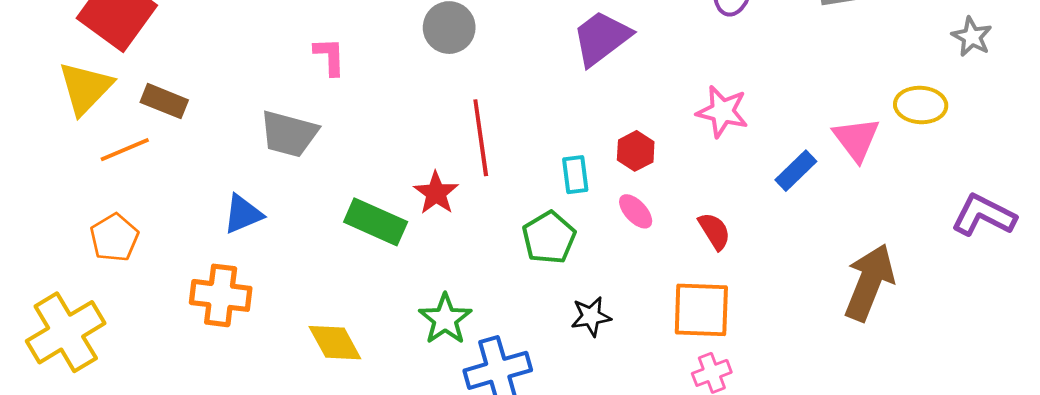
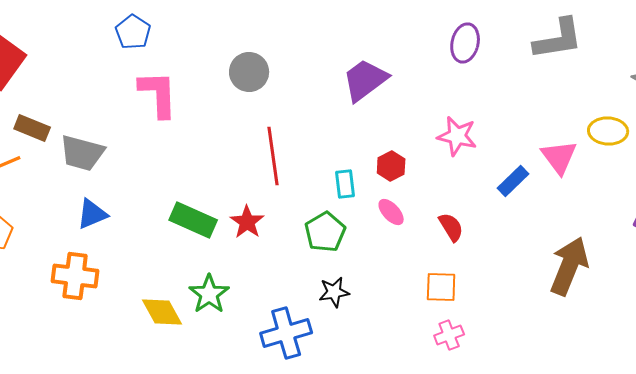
pink L-shape: (330, 56) -> (158, 94), size x1.6
gray trapezoid: (289, 134) -> (82, 153), moved
red star: (436, 193) -> (247, 222), moved
orange square: (701, 310) -> (441, 287), size x0.7
black star: (591, 316) -> (334, 292), moved
green star: (445, 319) -> (209, 294), moved

